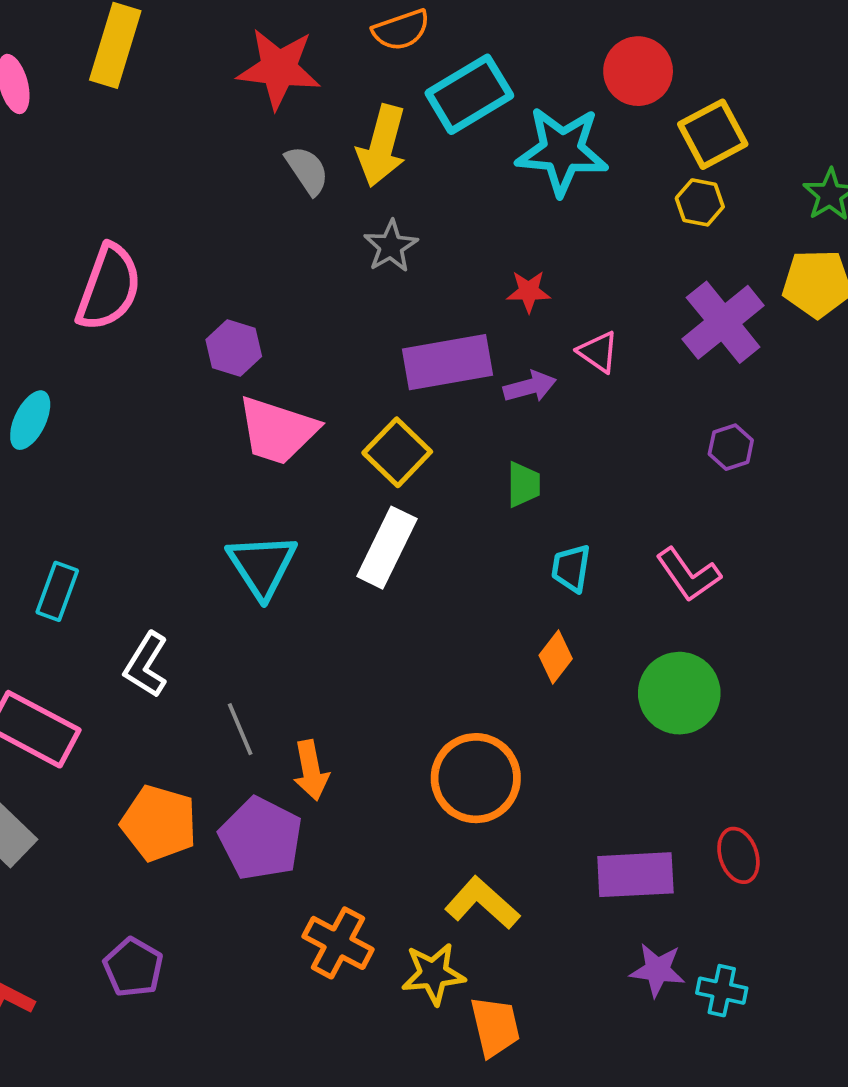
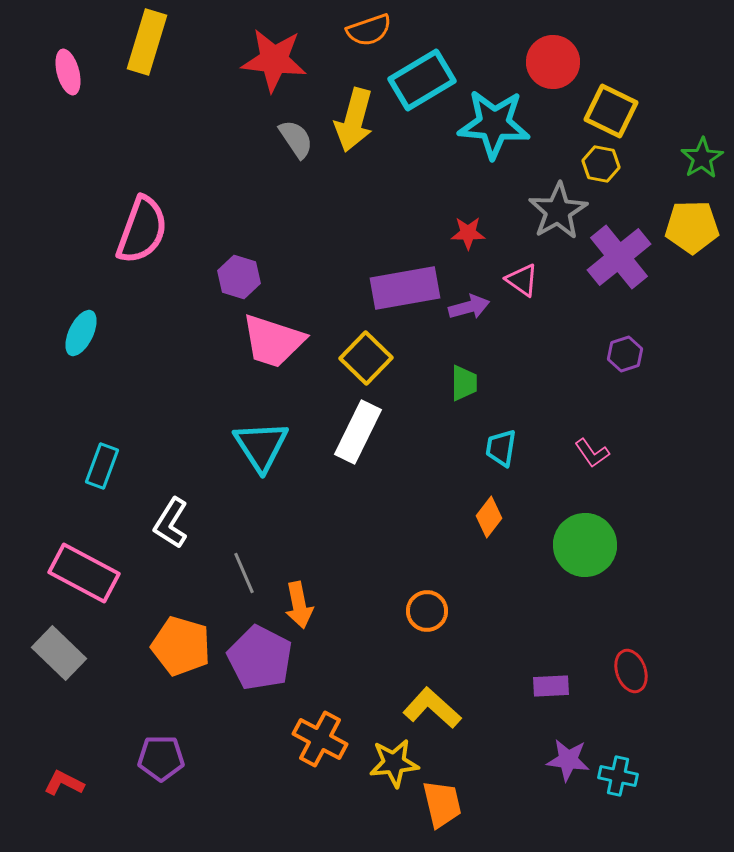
yellow square: (713, 134) -> (611, 111), turned -36
gray star: (391, 246) -> (558, 211), moved, size x1.4
pink L-shape: (688, 575) -> (592, 453), size x0.7
orange circle: (476, 778) -> (427, 611), size x0.6
purple rectangle: (635, 875) -> (551, 686), size x0.6
purple pentagon: (133, 967) -> (161, 758), turned -30

